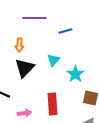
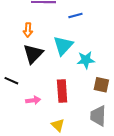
cyan triangle: (53, 60) -> (63, 45), size x1.5
cyan star: (75, 74) -> (86, 60), turned 30

